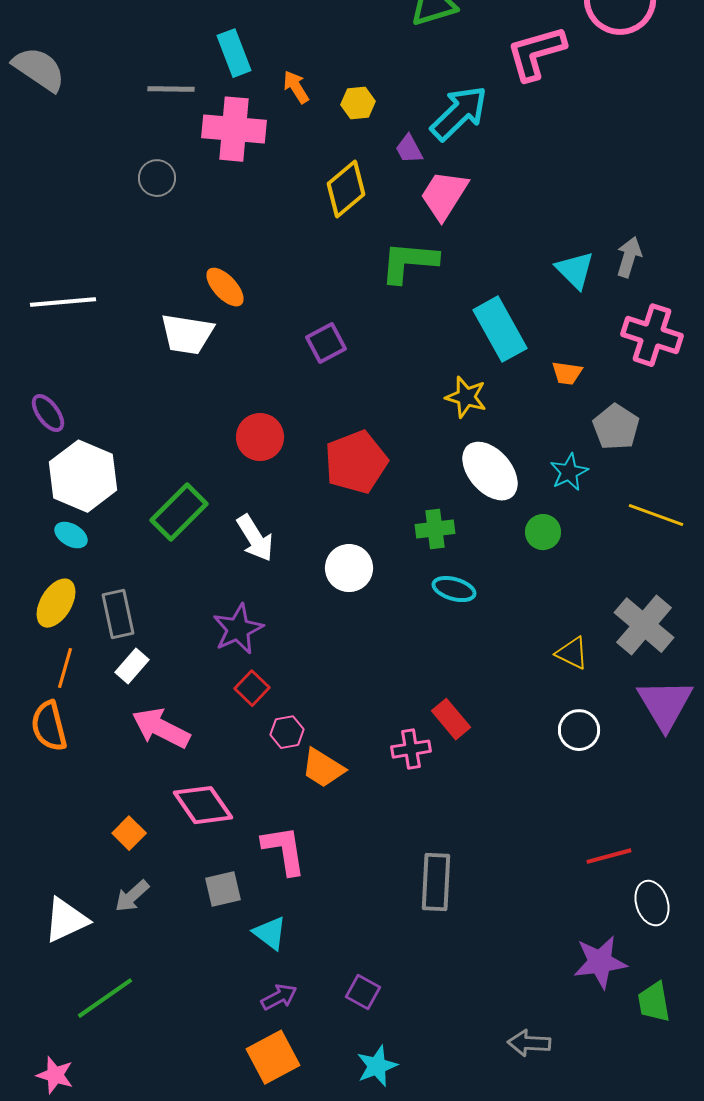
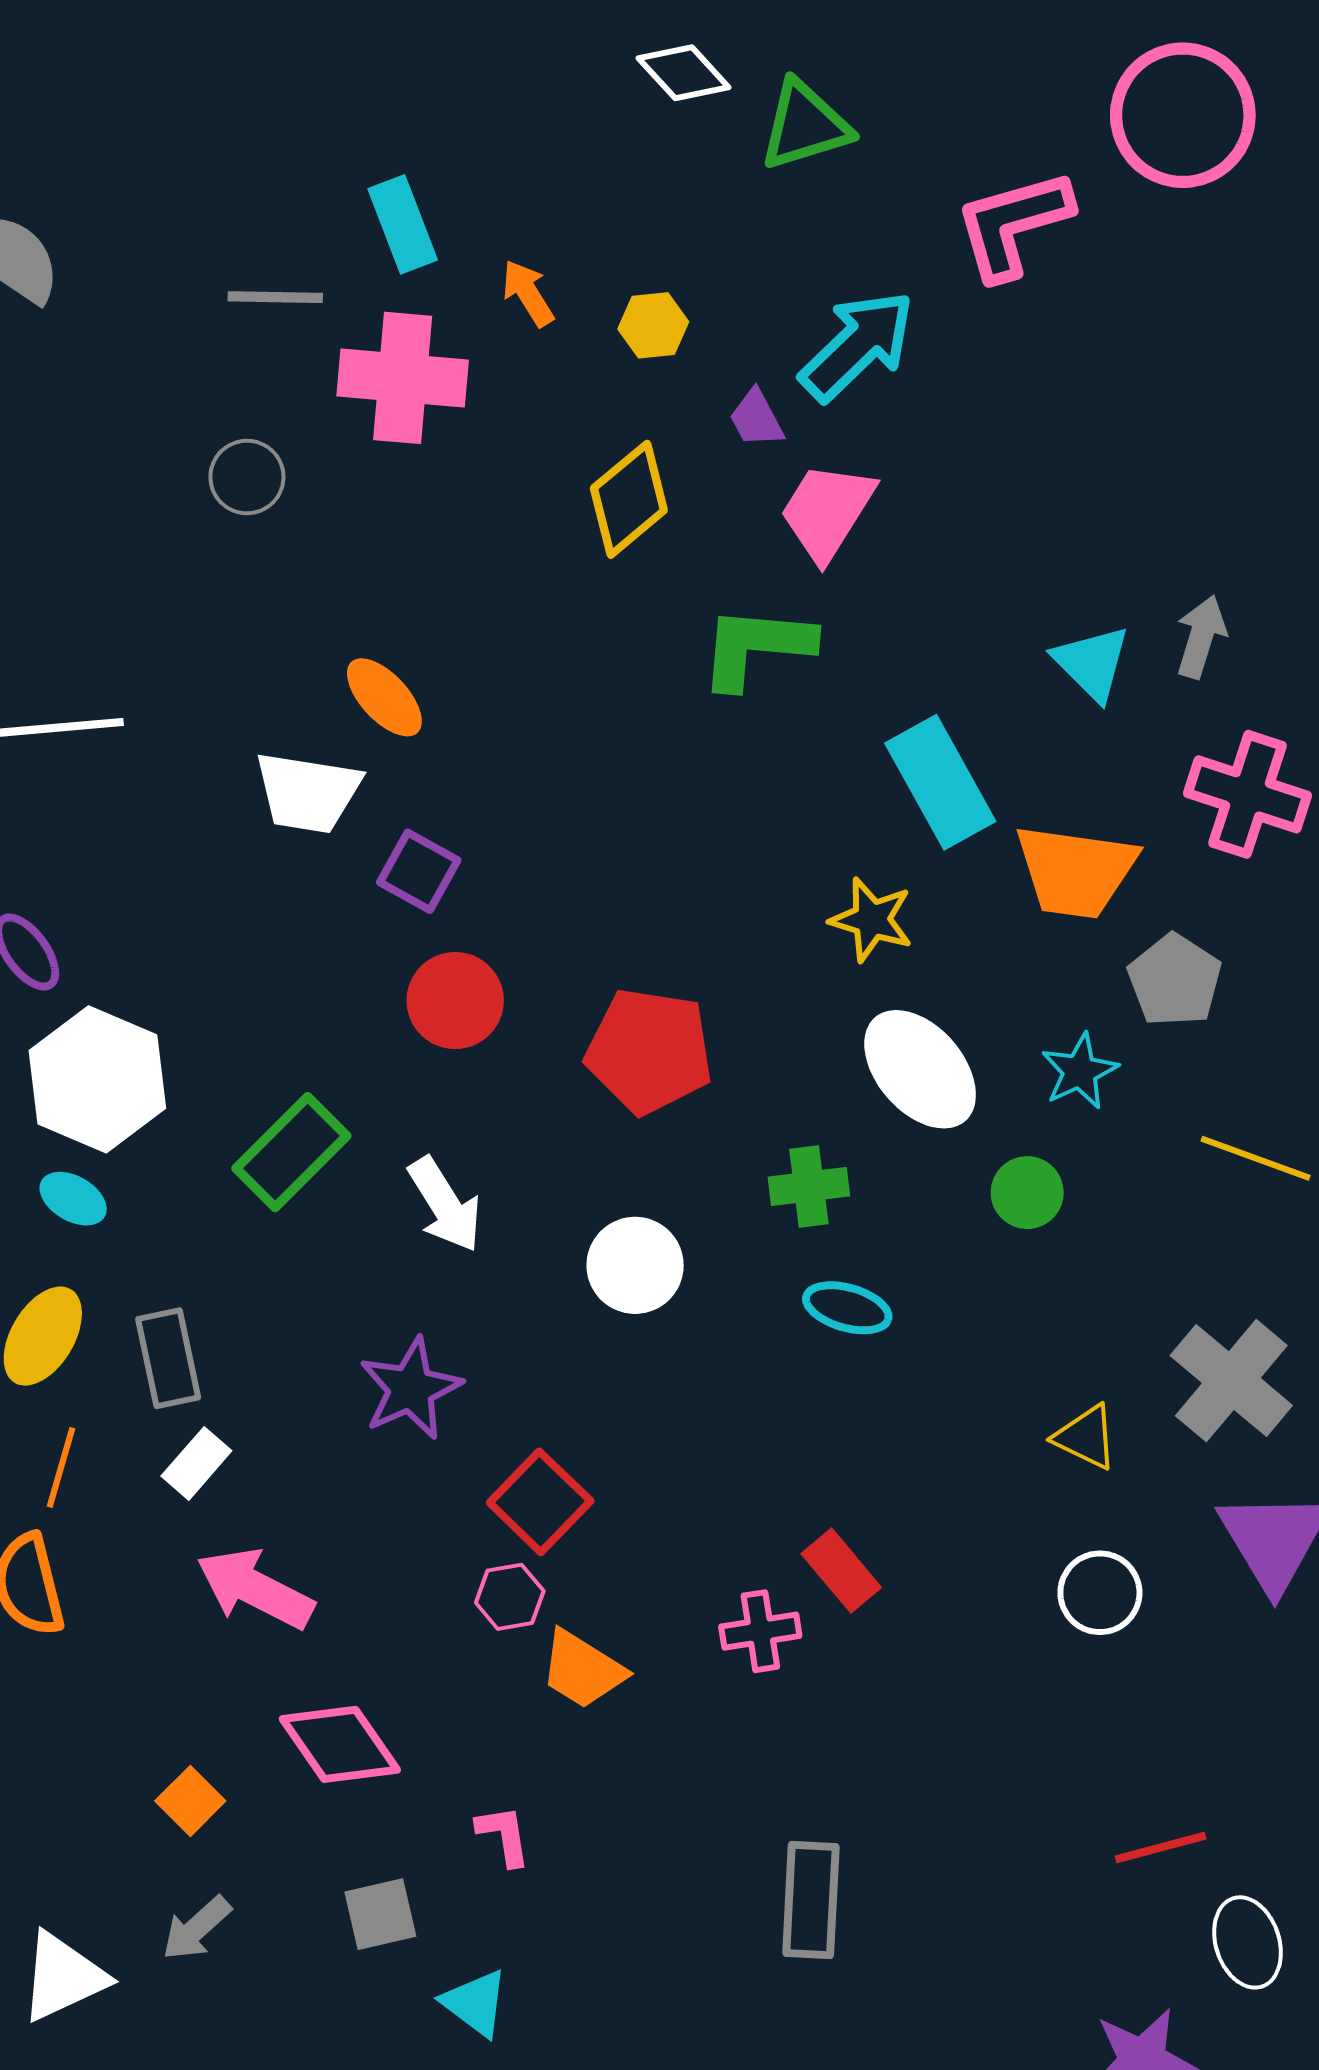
purple square: (326, 343) -> (419, 871), moved, turned -33
orange trapezoid: (567, 373) -> (1076, 871), size x2.0
red pentagon: (356, 462) -> (649, 1051), turned 30
red square: (252, 688) -> (540, 1502), moved, size x1.4
pink L-shape: (284, 850) -> (504, 1835), size x0.6

